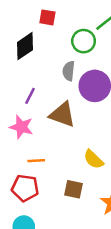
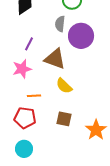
pink star: (21, 127) -> (22, 69), turned -30
yellow semicircle: (93, 159) -> (64, 86), moved

